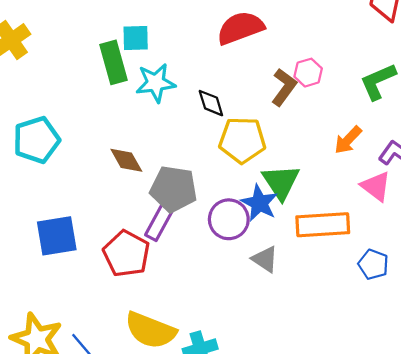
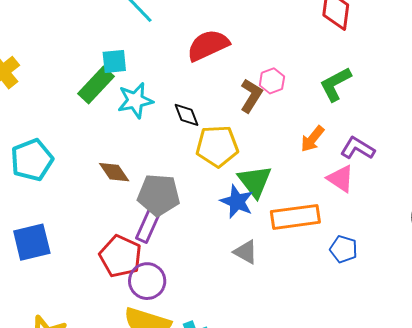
green rectangle: (114, 62) -> (96, 85), turned 63
purple circle: (229, 219) -> (147, 281), moved
blue square: (57, 236) -> (32, 242), moved

